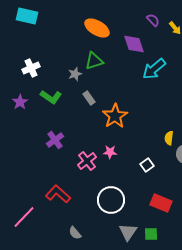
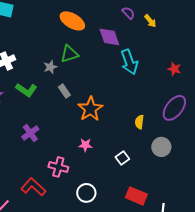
cyan arrow: (154, 69) -> (129, 62), turned -70
yellow semicircle: (169, 138) -> (139, 122), moved
pink cross: (87, 161) -> (58, 167), moved, turned -36
white circle: (111, 200) -> (86, 193), size x0.7

